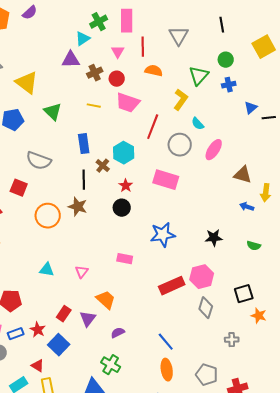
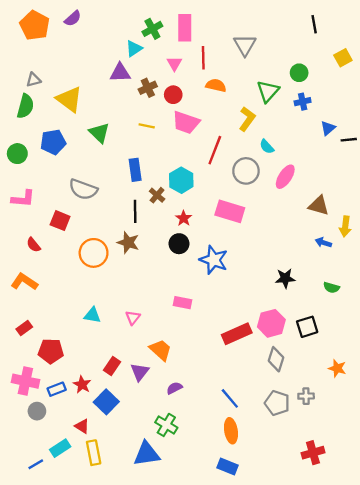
black line: (222, 25) -> (314, 24), moved
yellow square: (264, 47) -> (343, 58), size x0.7
blue star: (163, 235) -> (214, 260), moved, turned 30
black square: (244, 294) -> (307, 327), moved
gray pentagon: (207, 375) -> (277, 403), moved

